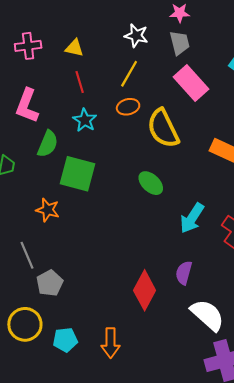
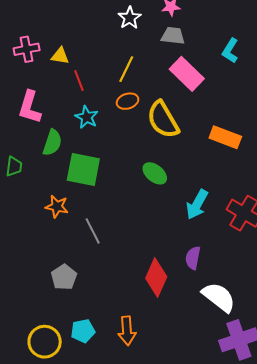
white star: (136, 36) -> (130, 18), moved, turned 30
gray trapezoid: (180, 43) -> (173, 36), turned -65
yellow triangle: (74, 48) -> (60, 56), moved
gray line: (27, 255) -> (93, 231), moved
yellow circle: (25, 324) -> (45, 342), moved

